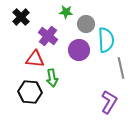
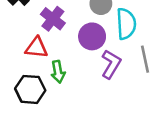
purple L-shape: (109, 102) -> (111, 64), moved

